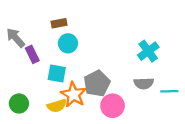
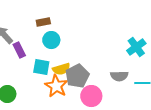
cyan cross: (148, 51) -> (136, 47), moved
yellow semicircle: (57, 106) -> (61, 69), moved

